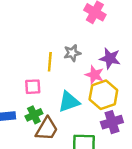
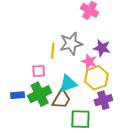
gray star: (72, 53) -> (71, 44), size x1.6
green cross: (34, 115) -> (40, 94), size x1.6
brown trapezoid: (47, 129) -> (61, 99), moved

